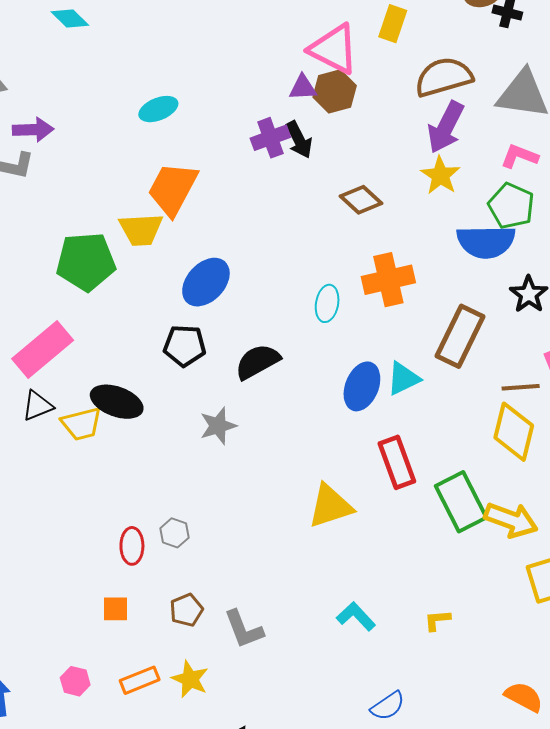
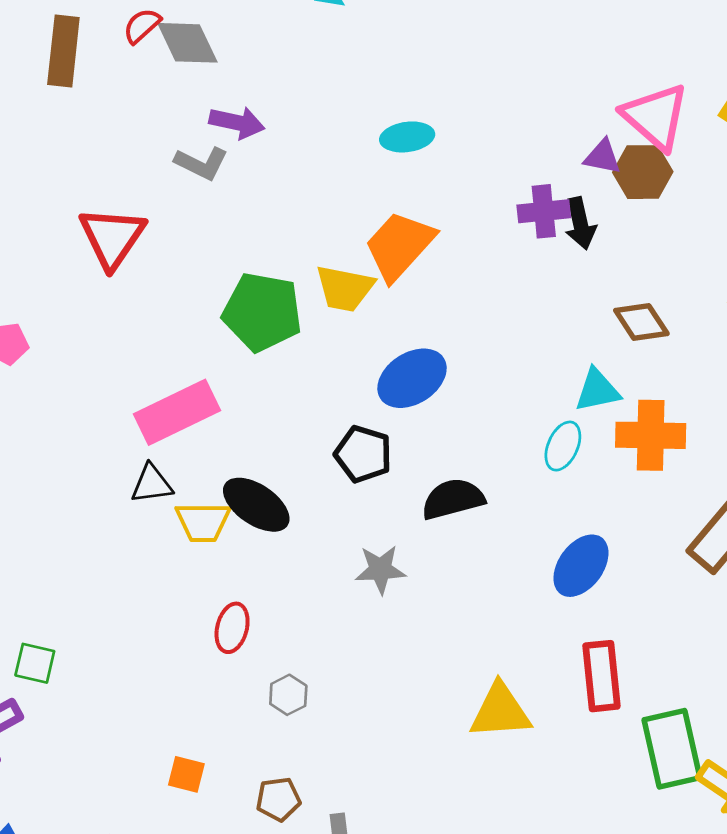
cyan triangle: (403, 379) -> (597, 390), moved
red ellipse: (132, 546) -> (232, 628), moved

